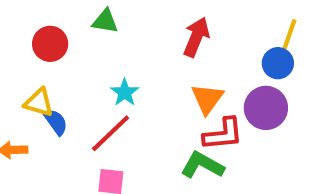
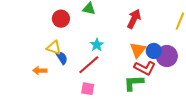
blue circle: (278, 63) -> (154, 51), moved
red L-shape: (223, 134) -> (145, 68), turned 30
green L-shape: (202, 165) -> (134, 83), turned -35

